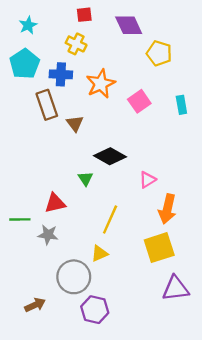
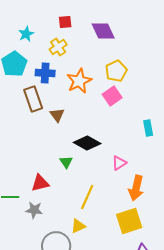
cyan star: (28, 25) -> (26, 34), moved
yellow cross: (76, 44) -> (58, 47), turned 30
yellow pentagon: (159, 53) -> (116, 71), moved, turned 30
cyan rectangle: (181, 105) -> (148, 128), moved

